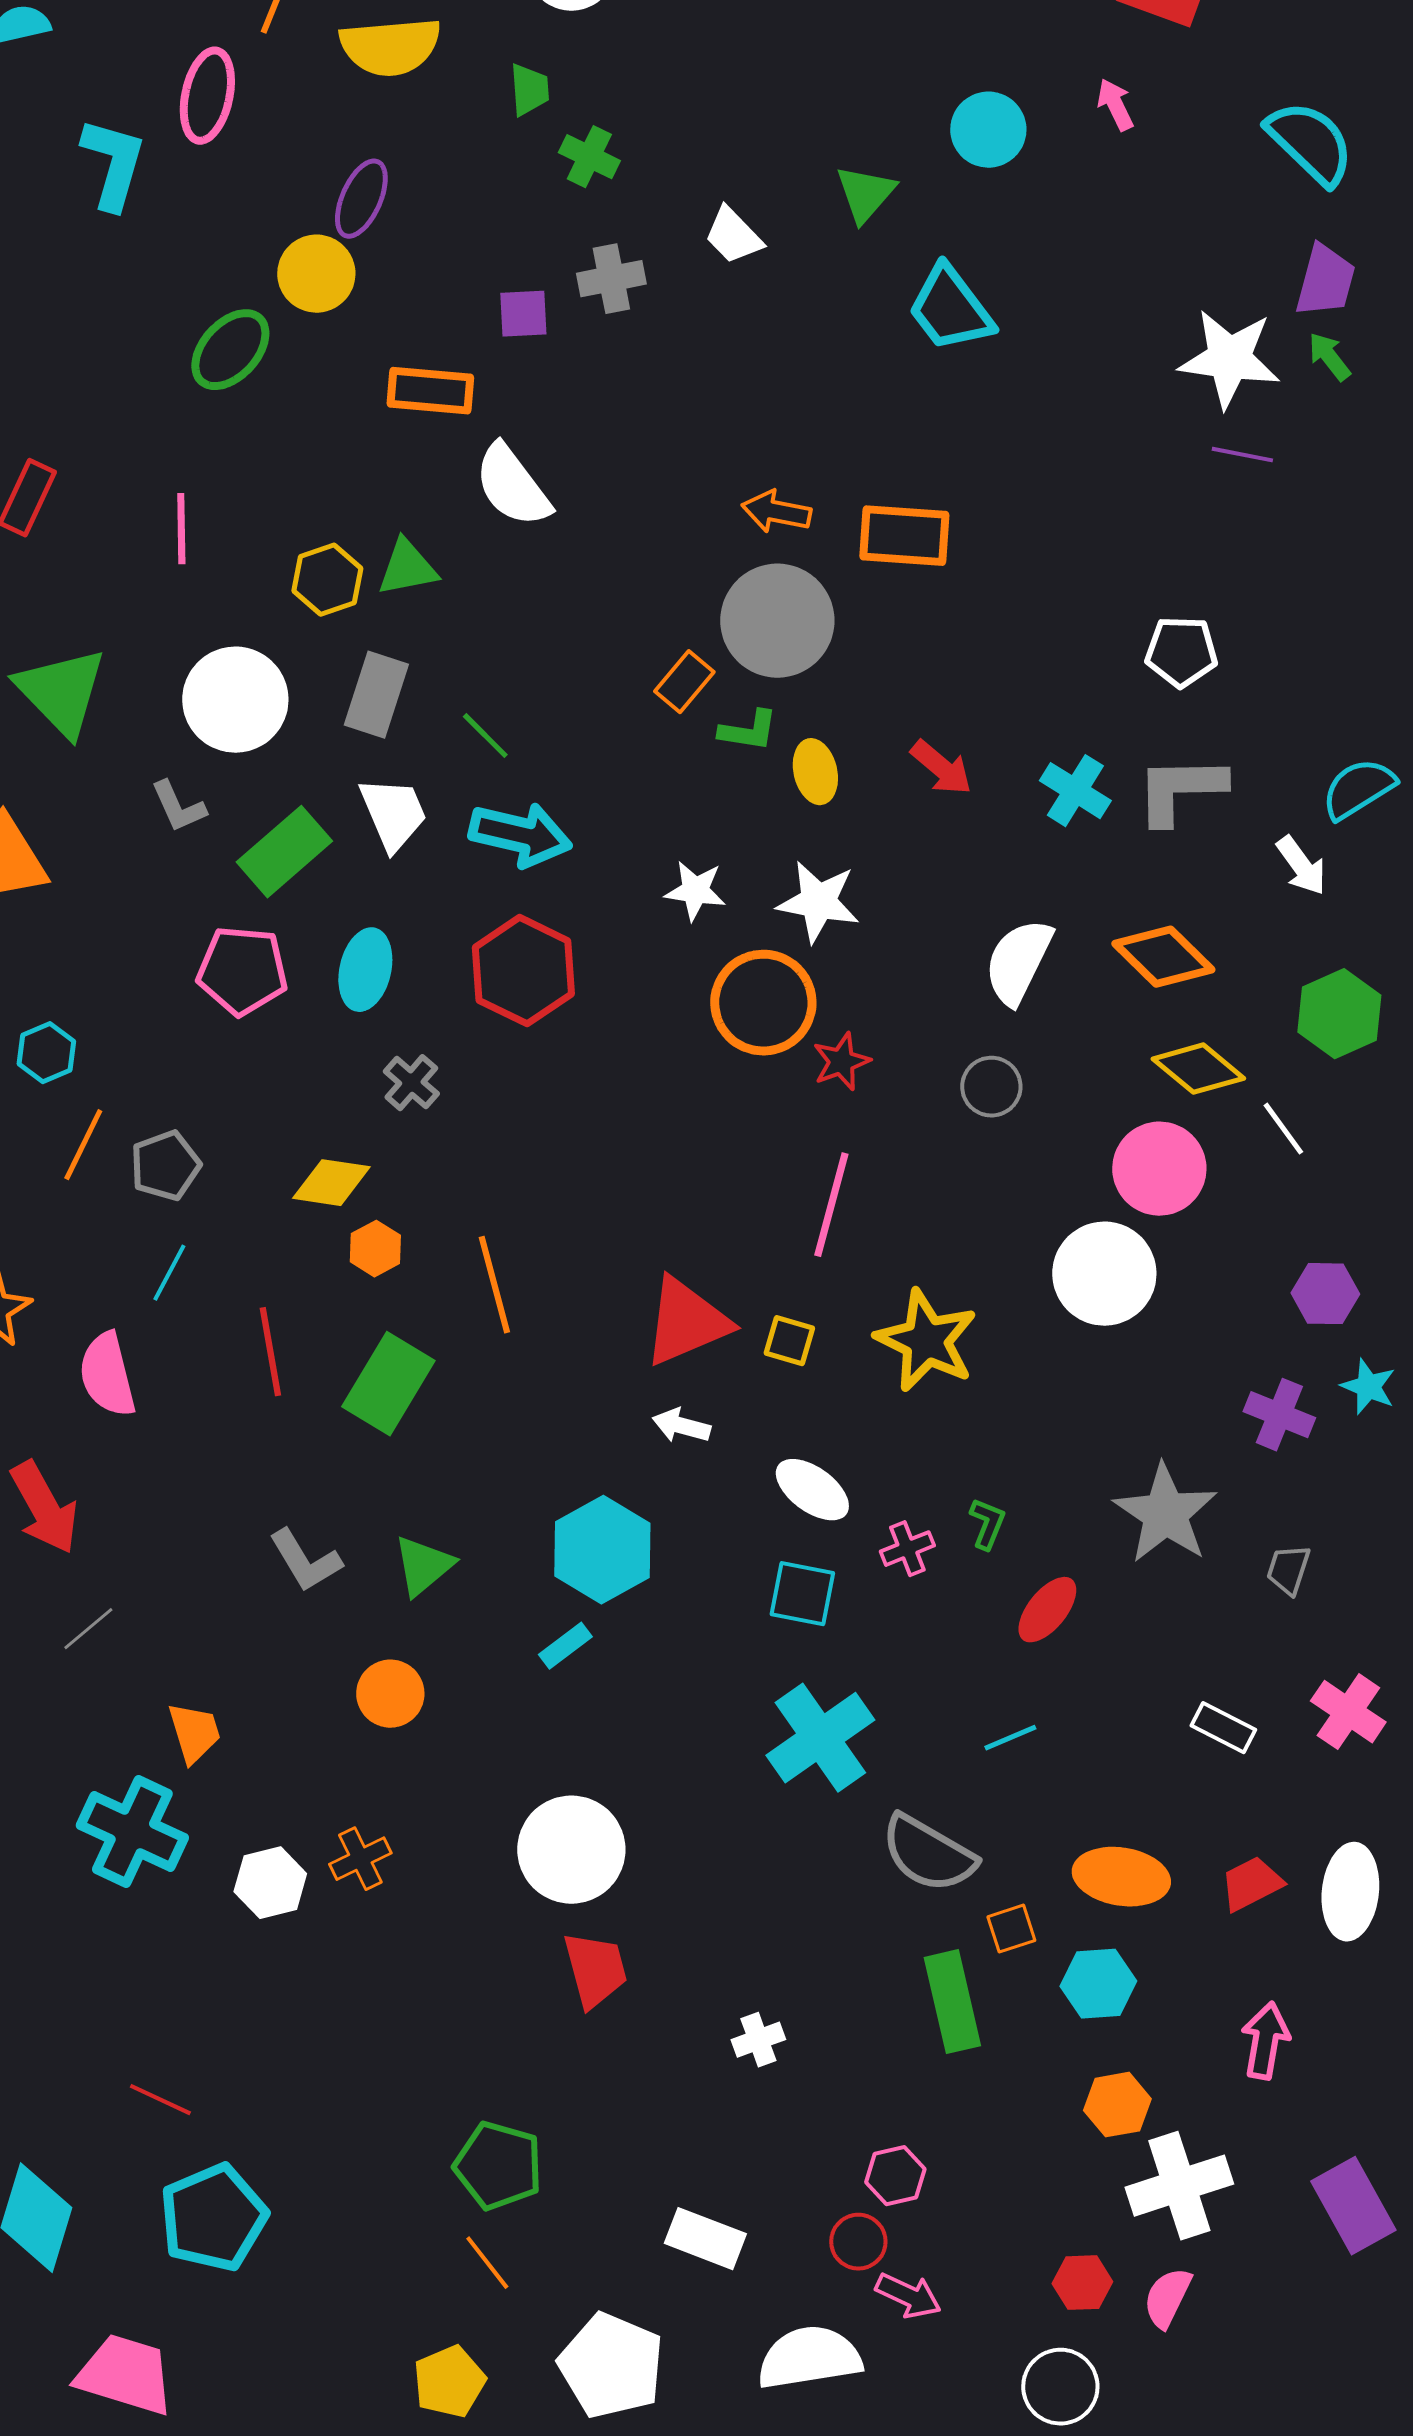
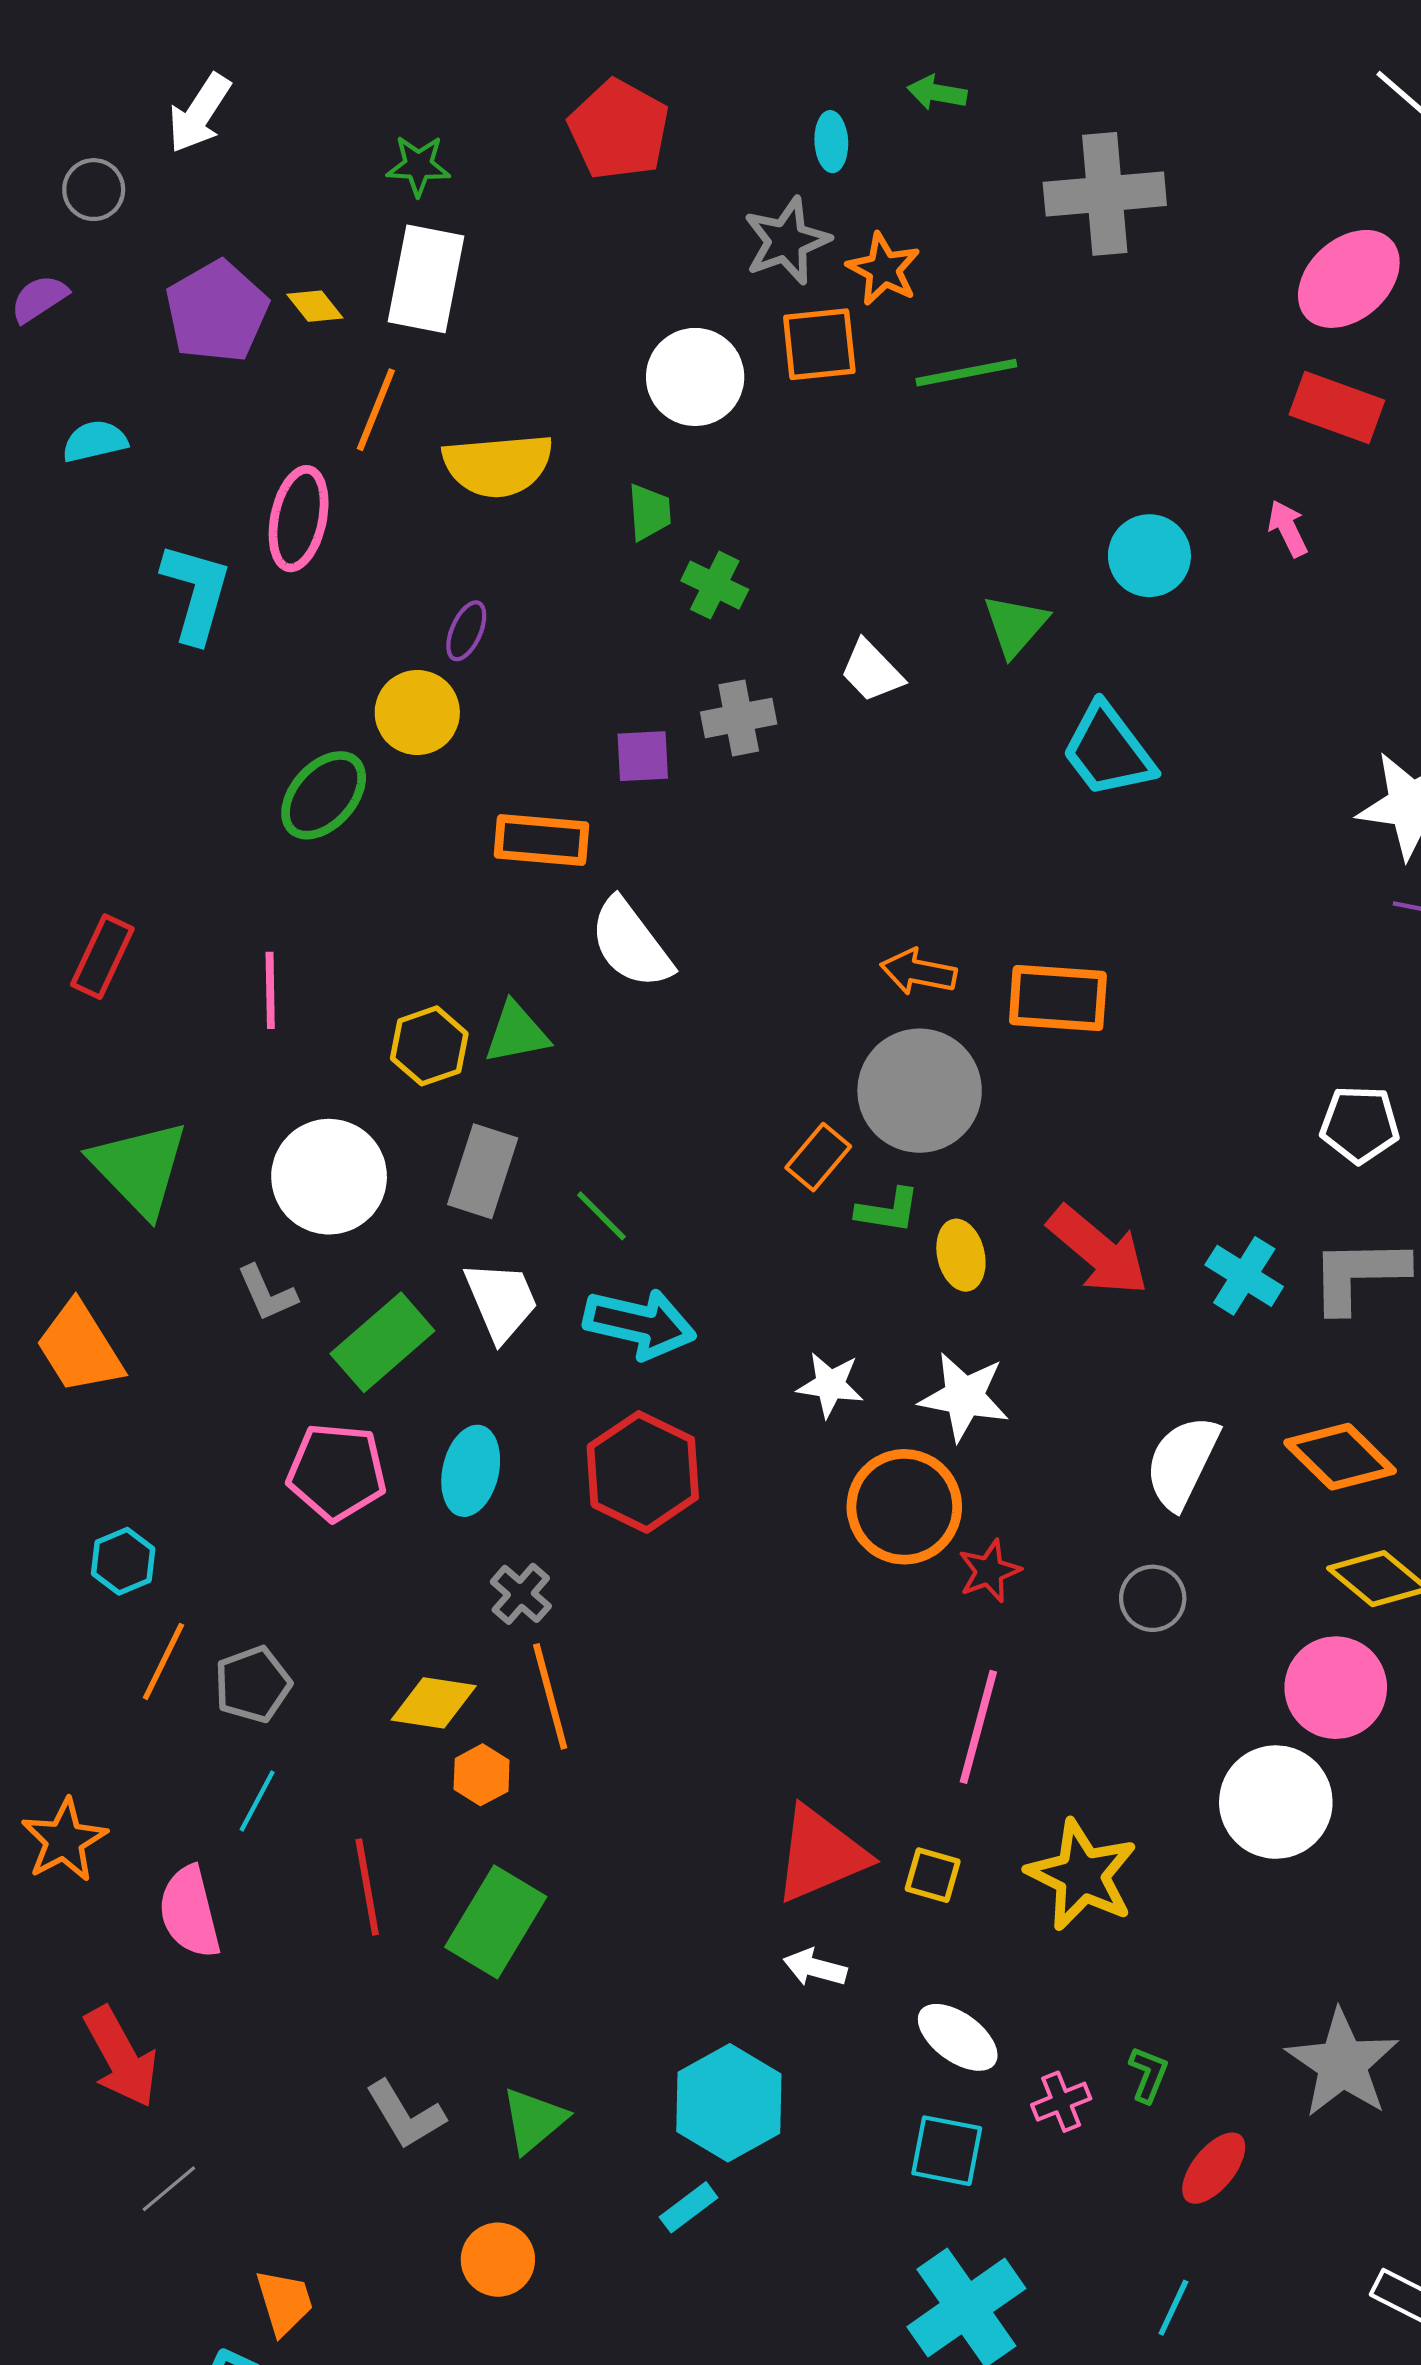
purple ellipse: (361, 199) -> (466, 631), size x0.7
red arrow: (941, 768) -> (1098, 1251), size x1.5
orange line: (494, 1285) -> (550, 1696), moved
cyan line: (1010, 1738) -> (1173, 2308), turned -42

